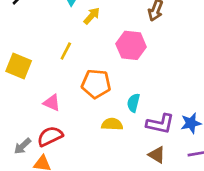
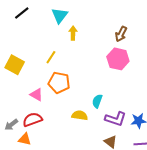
yellow arrow: (92, 16) -> (73, 33), turned -48
pink hexagon: (131, 45) -> (118, 59), moved
orange pentagon: (96, 84) -> (59, 83), moved

